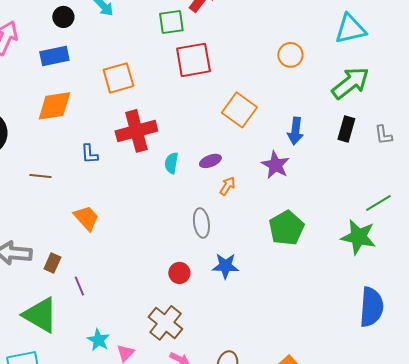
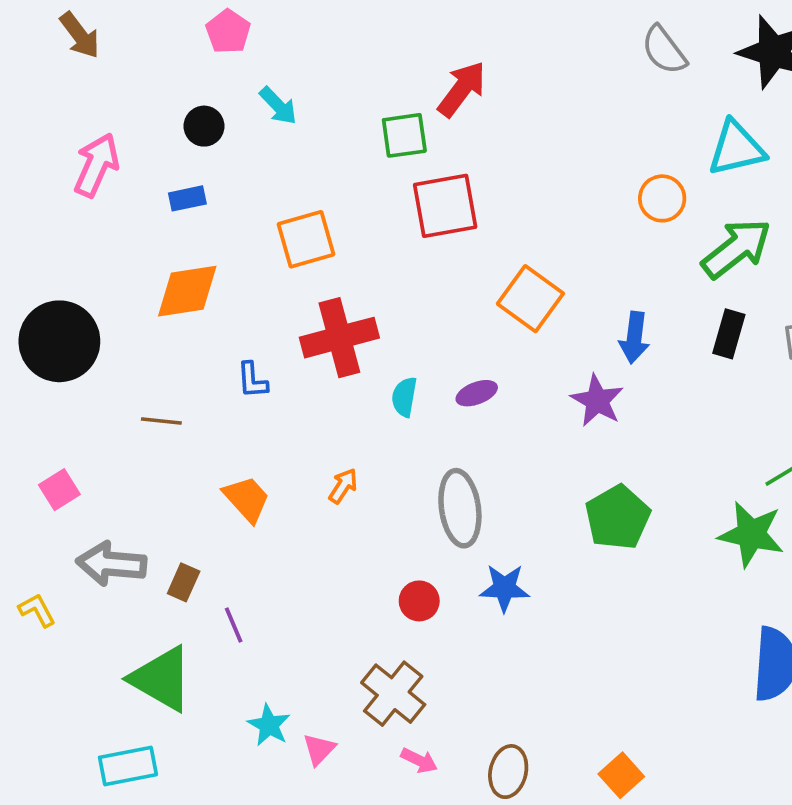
orange circle: (290, 55) -> (662, 198), moved
blue rectangle: (54, 56) -> (187, 198), size x0.7
orange arrow: (227, 186) -> (343, 486), moved
gray ellipse: (201, 223) -> (460, 508), size x1.4

